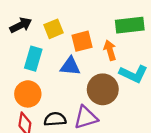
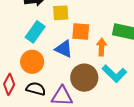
orange circle: (28, 94) -> (32, 62), moved

